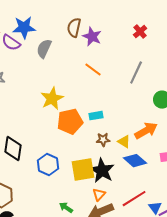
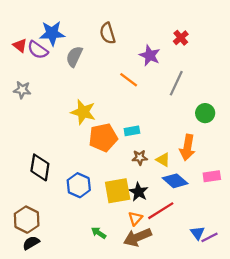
brown semicircle: (74, 28) -> (108, 33), turned -30
purple star: (92, 37) -> (150, 55), moved
yellow star: (52, 99) -> (83, 112), turned -30
orange arrow: (146, 131) -> (187, 147), turned 130
black star: (102, 171) -> (139, 192), size x0.7
red line: (134, 199) -> (161, 211), moved

